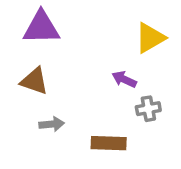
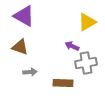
purple triangle: (41, 28) -> (24, 16), turned 30
gray cross: (148, 109) -> (86, 63), size x1.5

